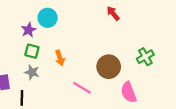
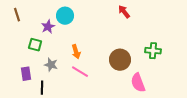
green square: (32, 51) -> (35, 45), moved
green cross: (145, 57) -> (153, 51), turned 35
pink line: (82, 88) -> (80, 72), moved

